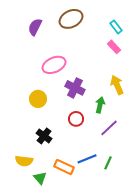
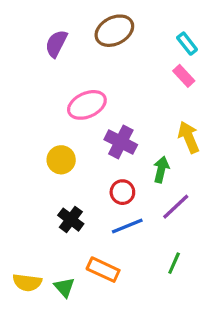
blue line: (87, 159) -> (127, 226), moved
yellow semicircle: (24, 161) -> (27, 282), moved

